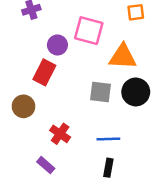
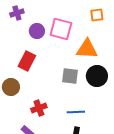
purple circle: (57, 45) -> (37, 31), moved
red cross: (60, 134) -> (39, 108), turned 35

